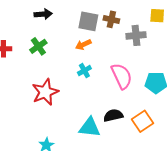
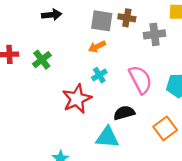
green cross: (38, 46) -> (42, 60), moved
red star: (45, 92) -> (77, 99), moved
black semicircle: (113, 115) -> (124, 113), moved

